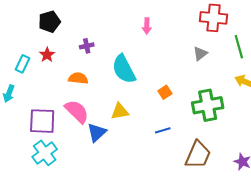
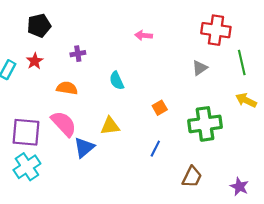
pink arrow: (147, 26) -> (144, 35), turned 91
cyan semicircle: (124, 69) -> (117, 81), size x0.6
blue line: (163, 130) -> (155, 149), turned -49
brown trapezoid: (198, 155) -> (192, 177), size x0.7

